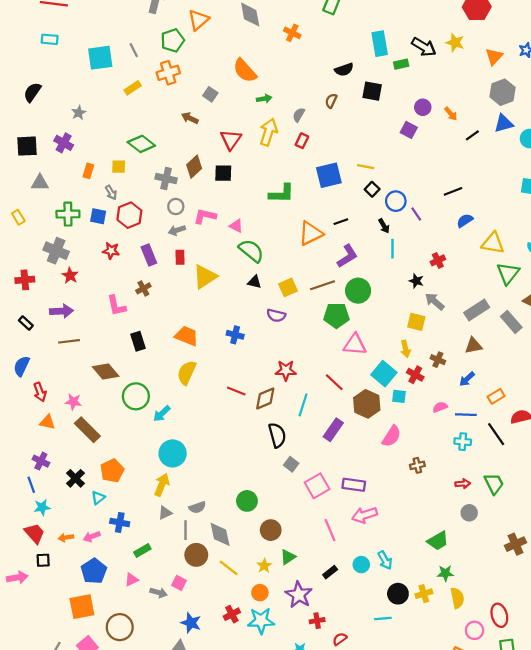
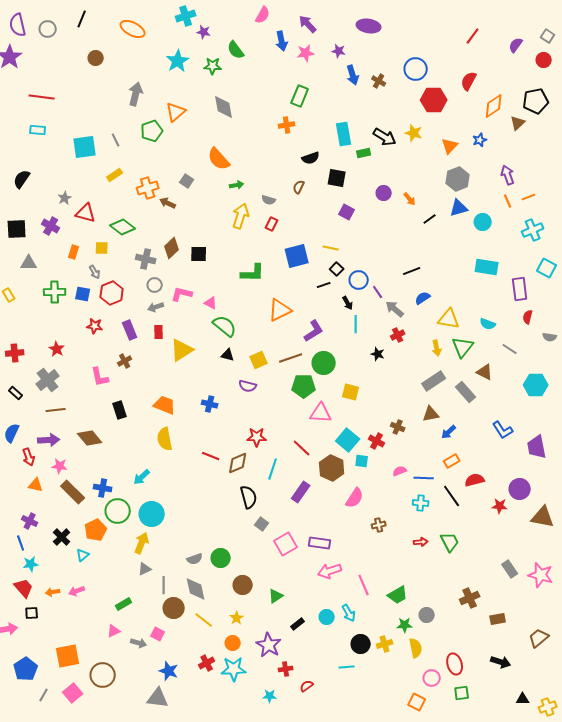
orange cross: (292, 33) -> (287, 125), moved, turned -35
orange cross: (168, 73) -> (148, 188), moved
gray semicircle: (299, 115) -> (269, 200), turned -104
purple square: (409, 130) -> (347, 212), moved
red triangle: (231, 140) -> (86, 213), moved, turned -50
black line: (341, 222) -> (324, 285), moved
gray cross: (56, 251) -> (48, 380), moved, turned 30
gray arrow: (435, 301) -> (395, 309), moved
purple arrow: (61, 311) -> (49, 440), moved
yellow square: (416, 322) -> (351, 392), moved
yellow arrow: (406, 349) -> (437, 348), moved
yellow semicircle: (187, 373) -> (165, 439), turned -35
blue arrow: (467, 379) -> (449, 432), moved
green circle: (136, 396) -> (118, 511), moved
gray semicircle: (197, 507) -> (195, 559), moved
gray circle: (469, 513) -> (427, 615), moved
blue cross: (120, 523) -> (103, 488), moved
pink line: (330, 530) -> (364, 585), moved
green triangle: (288, 557) -> (276, 596), moved
blue pentagon: (94, 571) -> (26, 669), moved

